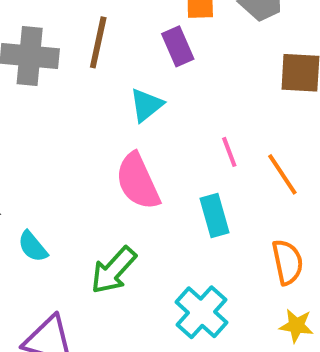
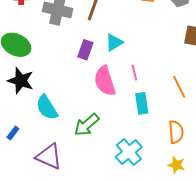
purple rectangle: (178, 46) -> (85, 50), moved, turned 36
pink line: (229, 152) -> (134, 73), moved
cyan semicircle: (33, 247) -> (47, 108), size x1.5

